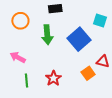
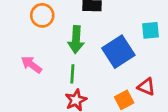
cyan square: (100, 20) -> (151, 30), turned -32
green line: (26, 80) -> (72, 74), moved

